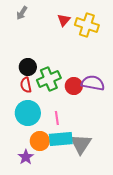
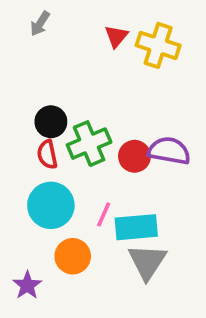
pink line: (57, 118) -> (104, 214), turned 32
cyan rectangle: (61, 139) -> (136, 227), moved
purple star: (26, 157) -> (27, 285), moved

